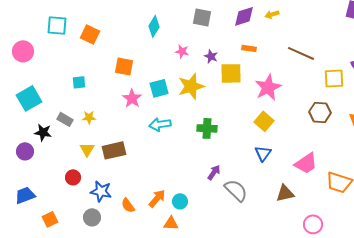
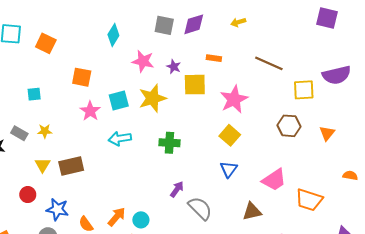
purple diamond: (244, 16) -> (194, 24), moved
pink star: (182, 51) -> (143, 61), size x1.5

